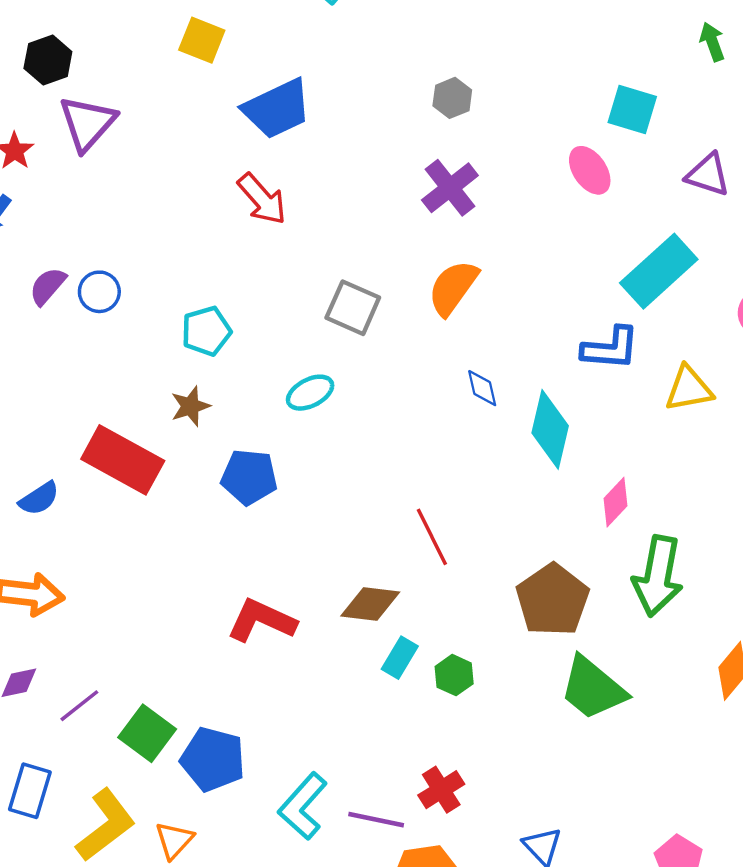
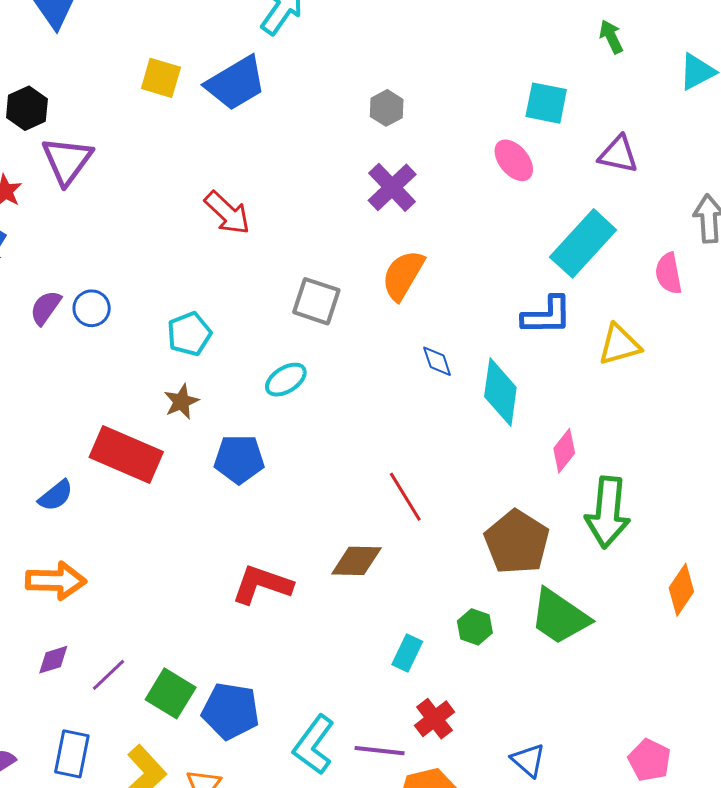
blue trapezoid: (277, 109) -> (236, 83), moved
cyan rectangle: (400, 658) -> (407, 653), moved
green hexagon: (454, 675) -> (475, 627), moved

